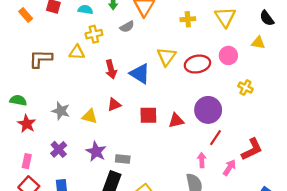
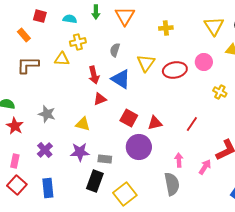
orange rectangle: (26, 15) -> (24, 35), moved
yellow triangle: (225, 17) -> (214, 26), moved
gray semicircle: (127, 27) -> (115, 50), moved, turned 136
red triangle: (114, 105) -> (100, 99), moved
purple circle: (208, 110) -> (139, 147), moved
red square: (148, 115) -> (129, 118), turned 30
yellow triangle: (90, 116) -> (83, 124), moved
red line: (216, 138) -> (192, 124), moved
purple star: (96, 152) -> (80, 152), turned -30

